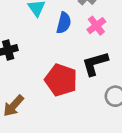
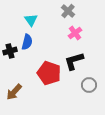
blue semicircle: (64, 23) -> (27, 42), moved

